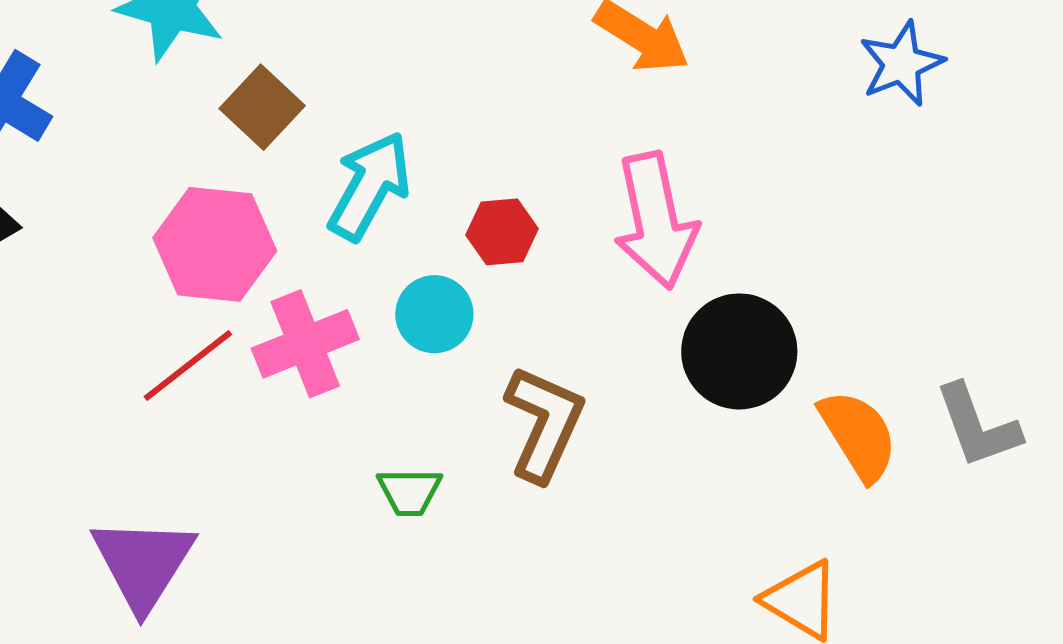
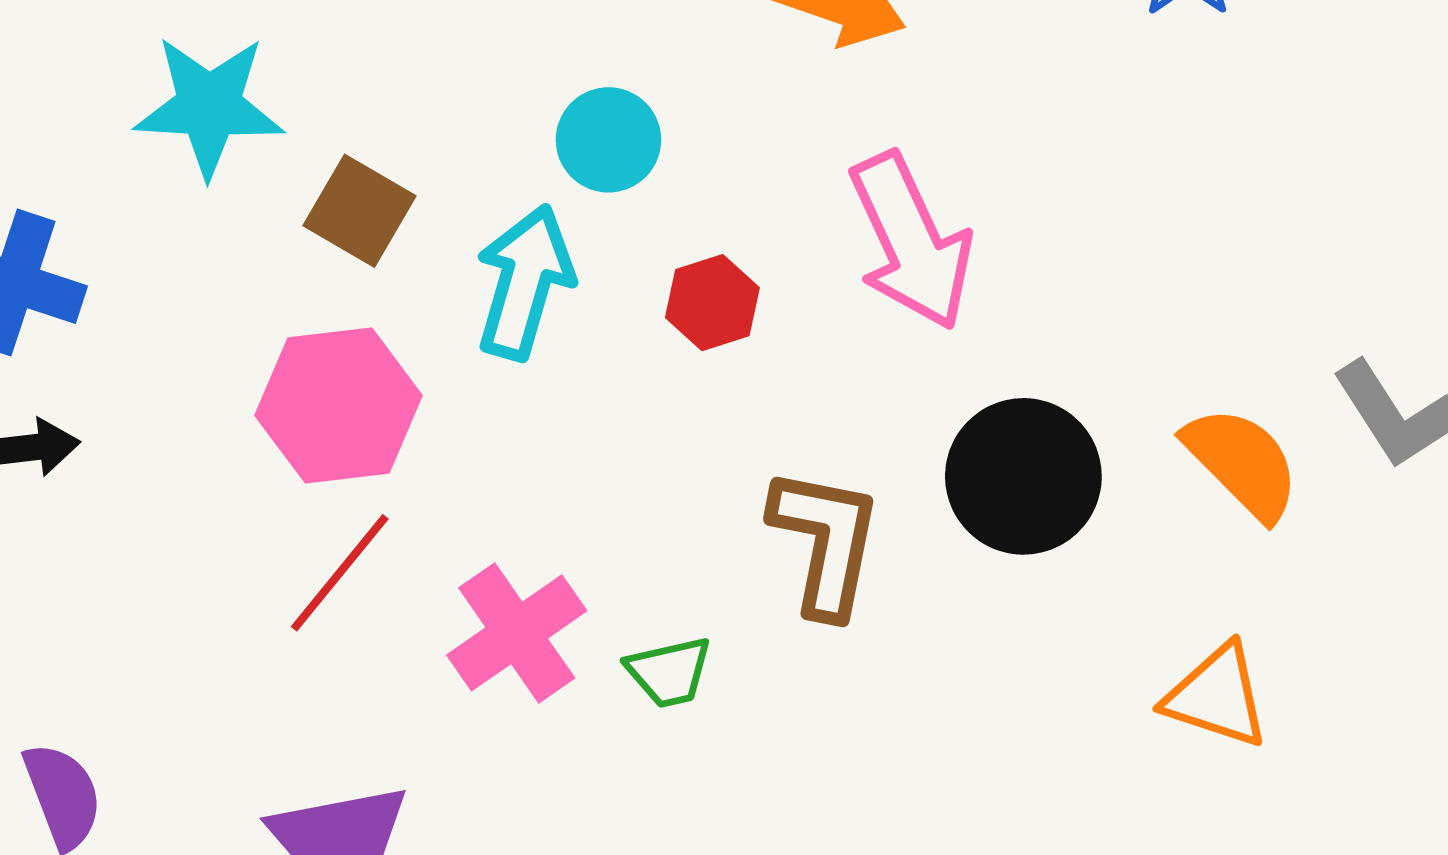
cyan circle: (434, 314) -> (608, 140), moved
pink cross: (305, 344) -> (517, 633), moved
black circle: (739, 351) -> (1023, 476), moved

